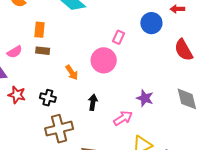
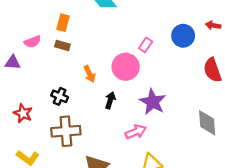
red star: (17, 95) -> (23, 113), moved
purple star: (145, 98) -> (153, 102), moved, size x1.4
black arrow: (93, 102) -> (110, 100), moved

